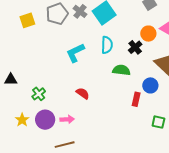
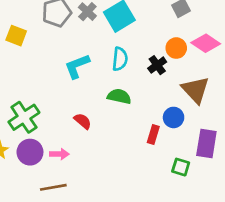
yellow square: (27, 20) -> (16, 36), moved, turned 35
green semicircle: (121, 70) -> (119, 96), moved
green cross: (39, 94) -> (24, 117), size x1.6

